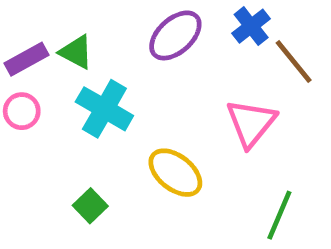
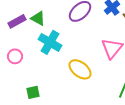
pink circle: (22, 111) -> (15, 56), moved
green square: (90, 206) -> (33, 92), moved, turned 32

